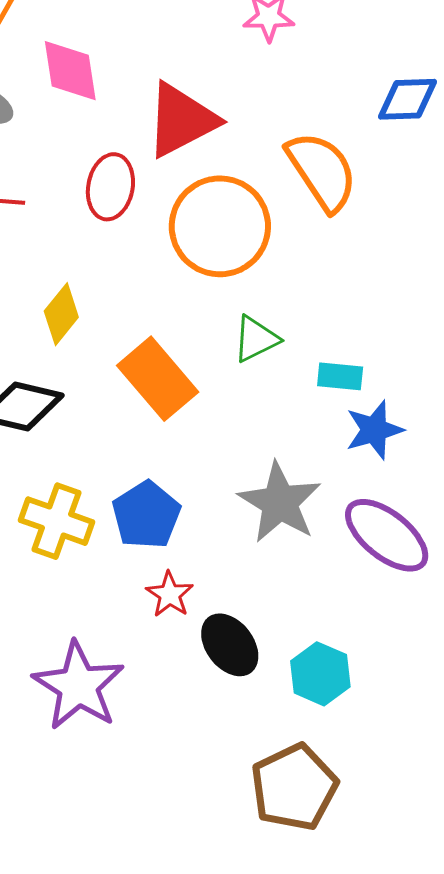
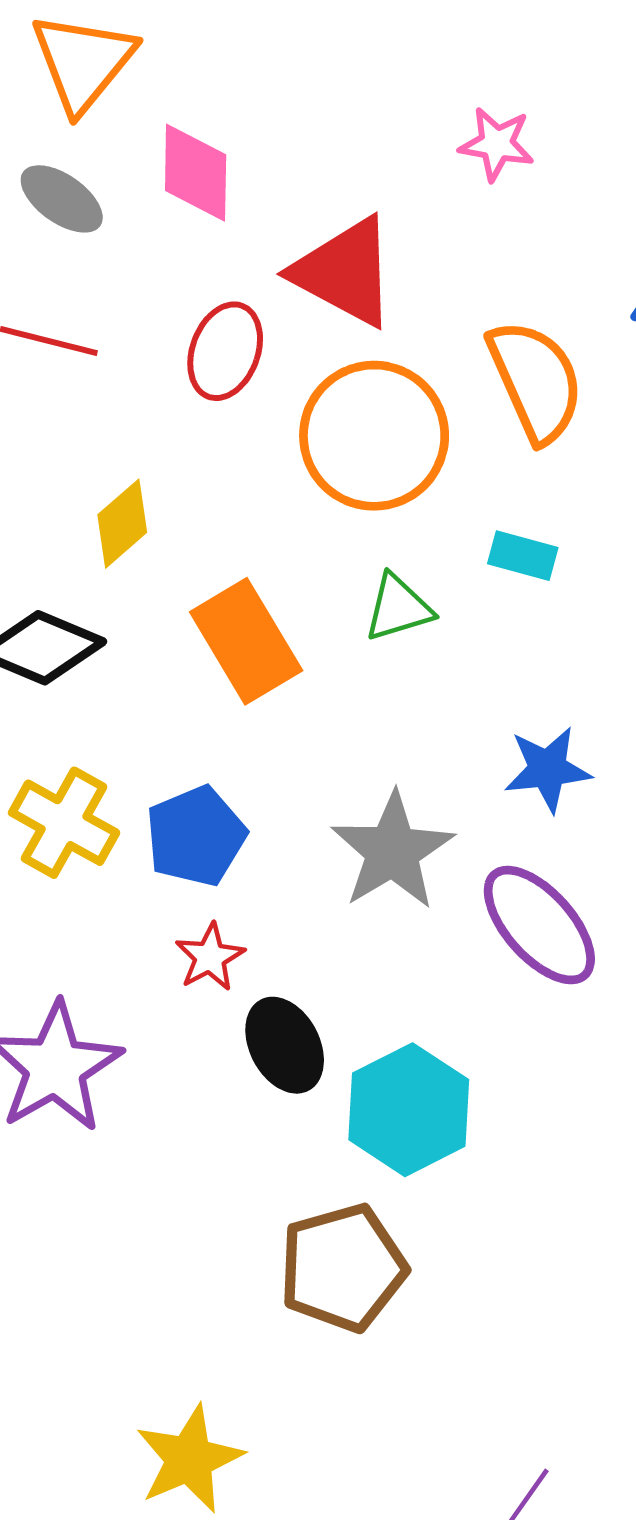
red triangle: (181, 120) -> (345, 272), turned 46
cyan rectangle: (340, 376) -> (523, 556), moved
cyan hexagon: (320, 674) -> (409, 1110), size x1.4

